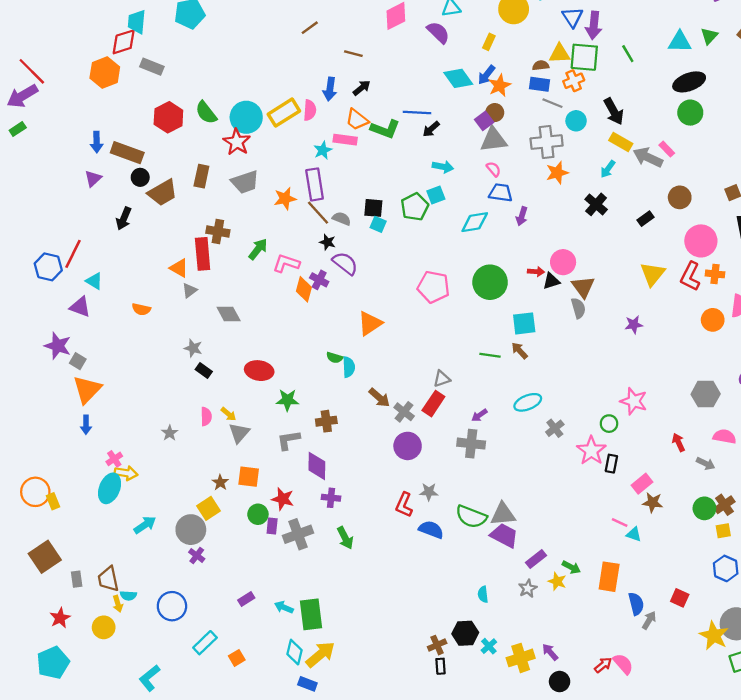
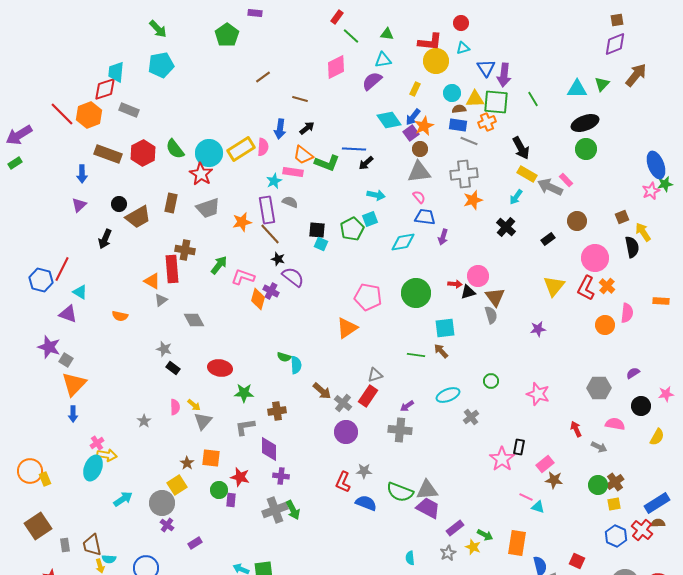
purple semicircle: (438, 32) -> (372, 81), turned -85
red line: (32, 71) -> (62, 114), moved
purple square: (484, 121) -> (411, 133), moved
cyan circle: (576, 121) -> (452, 93), moved
brown rectangle: (127, 153) -> (108, 154), moved
gray semicircle: (342, 219) -> (290, 202), moved
orange cross: (715, 274) -> (607, 286), turned 35
orange triangle: (370, 323) -> (347, 328), moved
green circle: (609, 424) -> (491, 381), moved
pink star: (591, 451) -> (502, 459), moved
gray cross: (298, 534) -> (275, 510), moved
purple rectangle: (246, 599) -> (195, 543), moved

